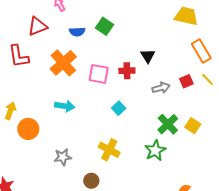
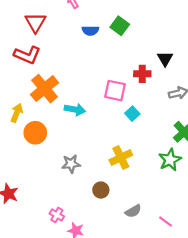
red triangle: (37, 26) -> (35, 22), moved, turned -40
red L-shape: (19, 56) -> (27, 55), turned -60
orange cross: (63, 63) -> (45, 89), moved
pink square: (99, 74) -> (115, 91), moved
yellow cross: (109, 150) -> (121, 158), turned 35

